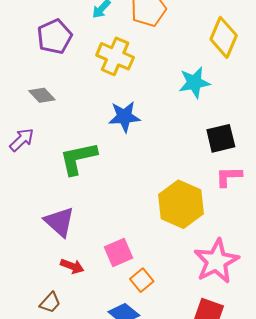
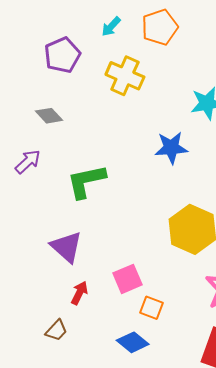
blue star: (124, 117) -> (171, 148), moved
red arrow: (72, 266) -> (79, 293), turned -85
orange square: (142, 280) -> (151, 308), turned -30

